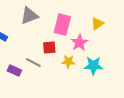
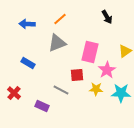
purple rectangle: (14, 71) -> (42, 106), moved

